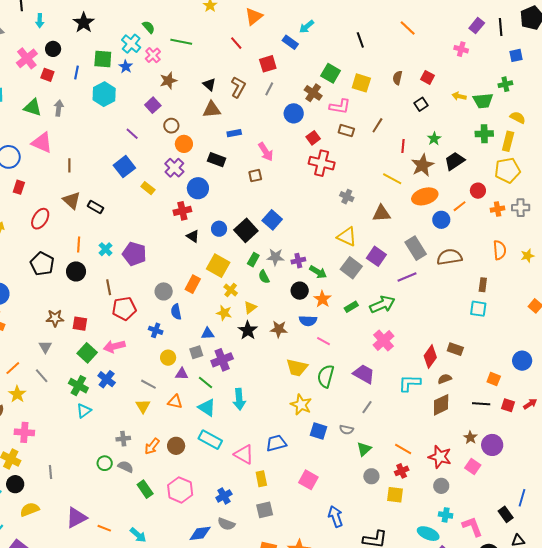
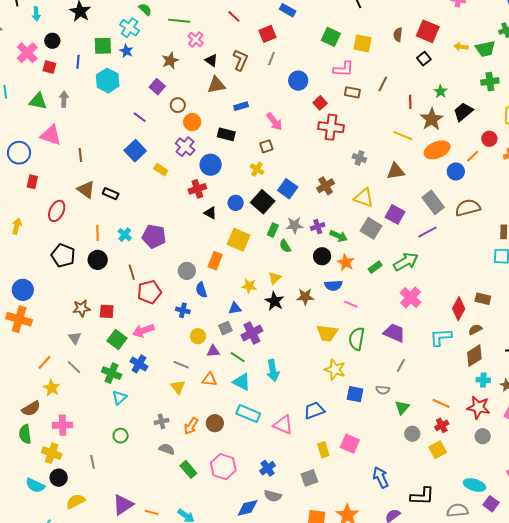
pink cross: (153, 55) -> (196, 40), moved
red square: (428, 77) -> (428, 31), size x1.6
brown cross: (313, 93) -> (326, 186), moved, turned 30
yellow cross: (231, 290) -> (257, 169), moved
green circle: (105, 463) -> (121, 436), moved
yellow rectangle: (261, 479) -> (323, 450), moved
yellow square: (395, 495) -> (438, 450), turned -30
cyan cross: (446, 515) -> (483, 380), moved

